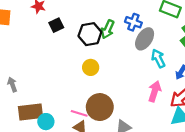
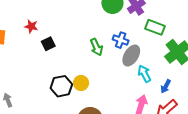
green arrow: (108, 29) -> (96, 47), turned -48
black hexagon: (90, 34) -> (61, 86), moved

